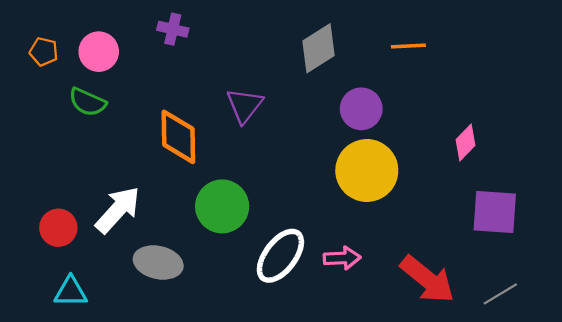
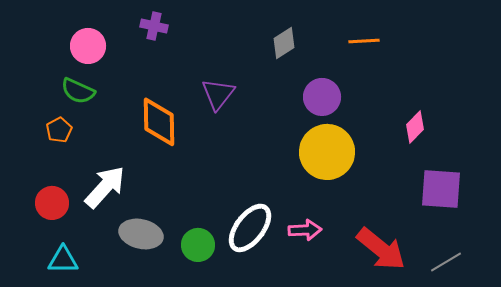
gray diamond: (319, 48) -> (284, 43), size x0.7
orange pentagon: (44, 52) -> (59, 130), moved, turned 30
green circle: (222, 206) -> (198, 245), moved, size x0.7

